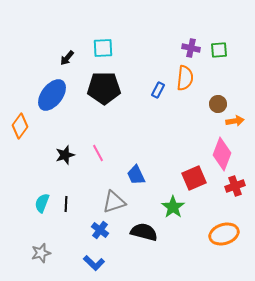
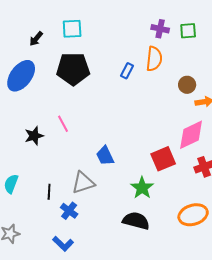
pink line: (98, 153) -> (63, 124), moved
pink diamond: (222, 154) -> (191, 135), turned 44
black line: (66, 204) -> (49, 192), moved
black semicircle: (144, 232) -> (136, 221), moved

